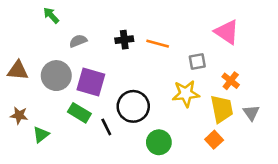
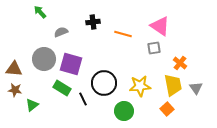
pink triangle: (227, 32) -> (160, 26), moved
black cross: (124, 40) -> (93, 22), moved
brown triangle: (18, 70) -> (14, 69), moved
yellow star: (186, 94) -> (140, 86), moved

